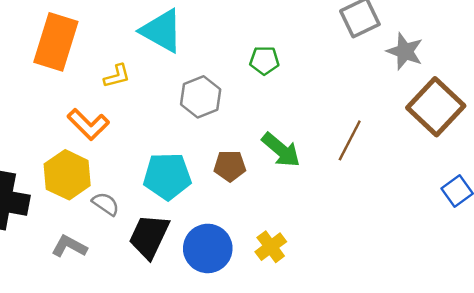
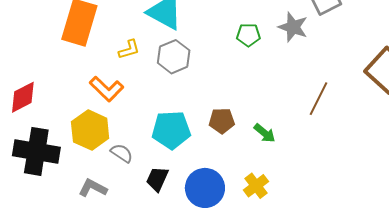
gray star: (405, 51) -> (293, 27), moved
gray hexagon: (201, 97) -> (174, 57), moved
green arrow: (281, 150) -> (265, 133), moved, size x0.7
black trapezoid: (149, 236) -> (157, 179), size x0.7

